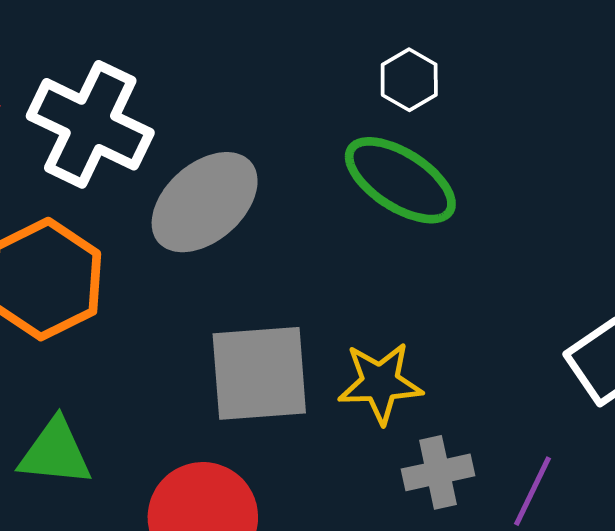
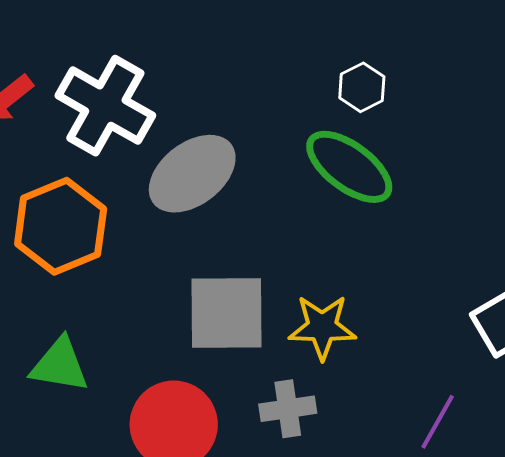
gray cross: (438, 472) -> (288, 409), moved

